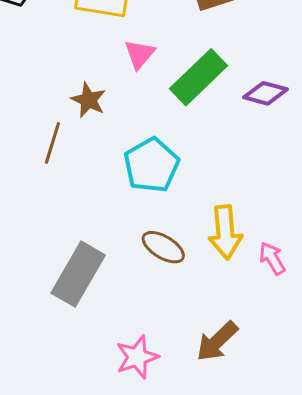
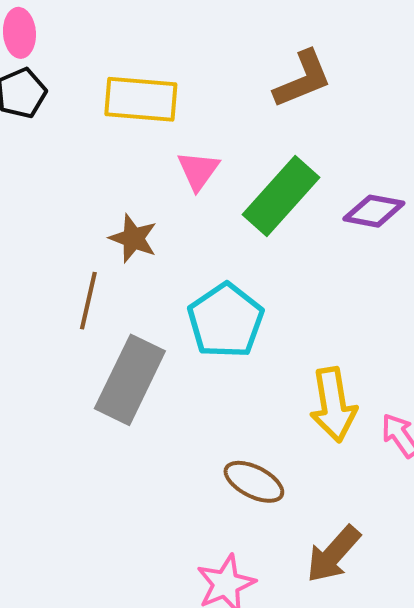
brown ellipse: (163, 247) -> (254, 482), moved
gray rectangle: (78, 274) -> (130, 380), moved

